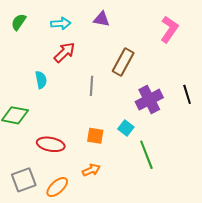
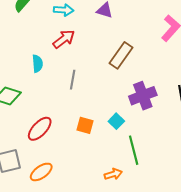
gray line: (91, 86) -> (73, 80), moved
red ellipse: (51, 144) -> (40, 129), turned -64
orange arrow: (91, 170) -> (113, 174), moved

